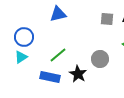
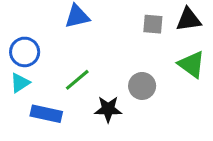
black star: (78, 74) -> (108, 109), turned -30
blue rectangle: (50, 77) -> (46, 114), moved

